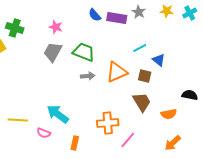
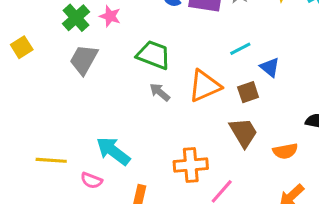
green cross: (15, 28) -> (76, 18), moved, turned 30
gray trapezoid: (53, 52) -> (84, 60), moved
gray arrow: (88, 76) -> (160, 92), turned -136
brown square: (145, 76) -> (248, 92), turned -32

